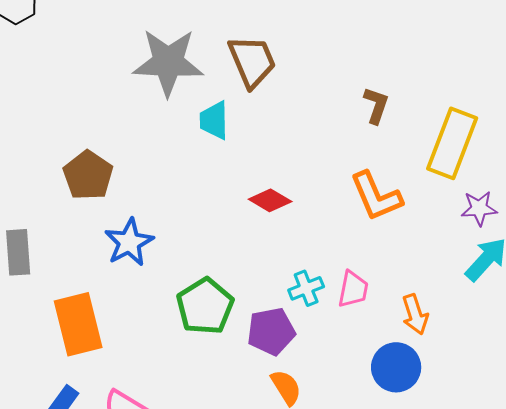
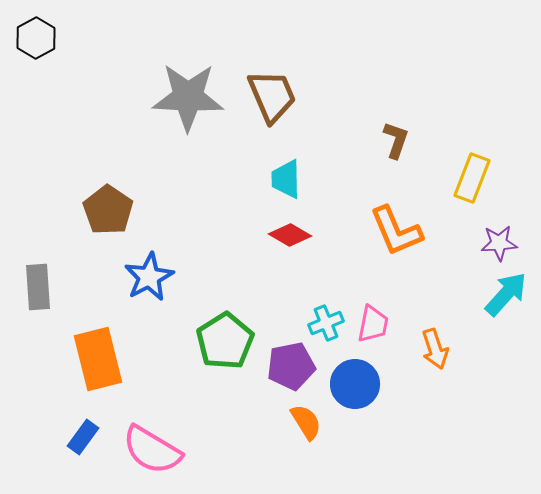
cyan trapezoid: (214, 120) -> (286, 179), moved
yellow rectangle: (452, 143) -> (472, 178), size x0.7
blue circle: (396, 367) -> (355, 384), moved

